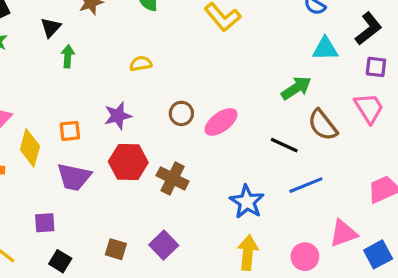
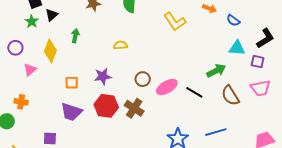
black triangle: (51, 27) -> (52, 15), moved
purple square: (376, 67) -> (258, 62), moved
pink trapezoid: (369, 108) -> (260, 88), turned 105
black line: (284, 145) -> (194, 92), moved
yellow diamond: (30, 148) -> (50, 51), moved
brown cross: (173, 178) -> (134, 108), moved

